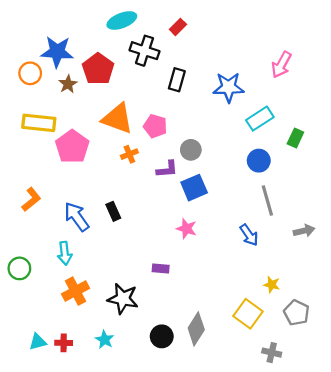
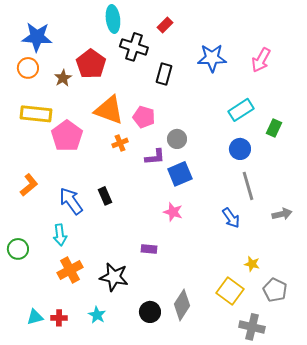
cyan ellipse: (122, 20) -> (113, 19), turned -76
blue star: (57, 52) -> (37, 37), moved
blue star: (229, 87) -> (212, 58), moved
gray cross: (272, 353) -> (252, 327), size x1.4

